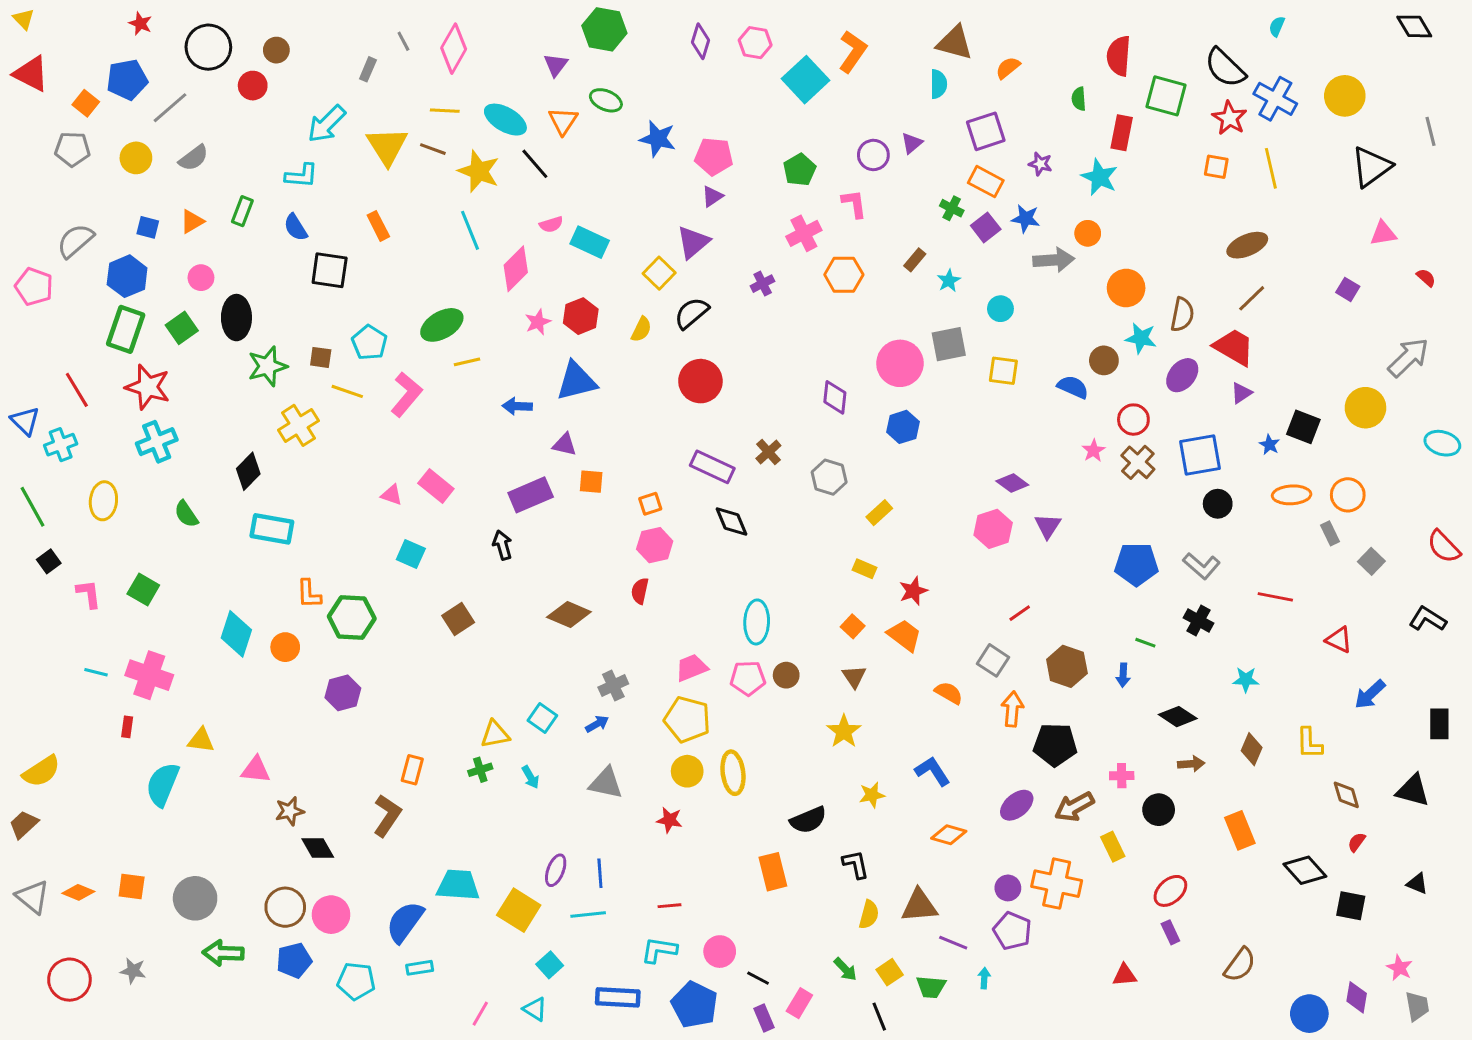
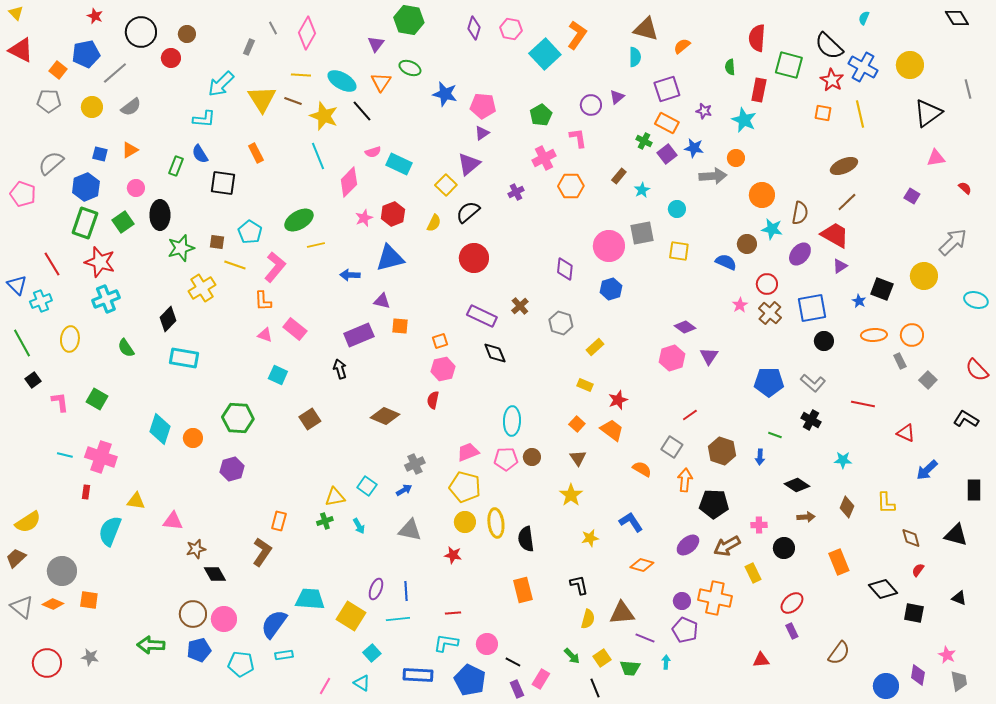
green rectangle: (242, 211) -> (176, 166), moved
orange L-shape: (309, 594) -> (263, 301), moved
black semicircle: (808, 820) -> (526, 539), moved, turned 105
gray circle: (195, 898) -> (62, 571), moved

